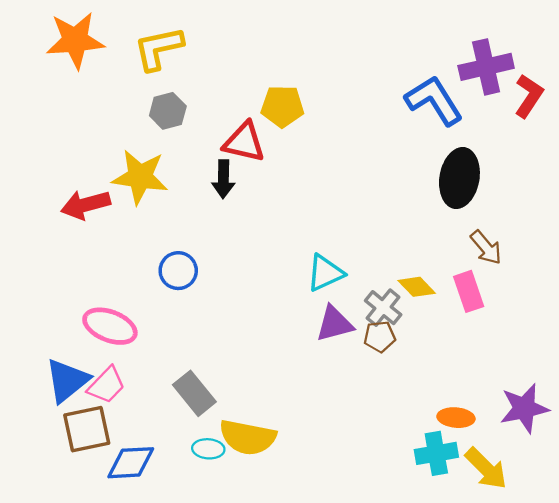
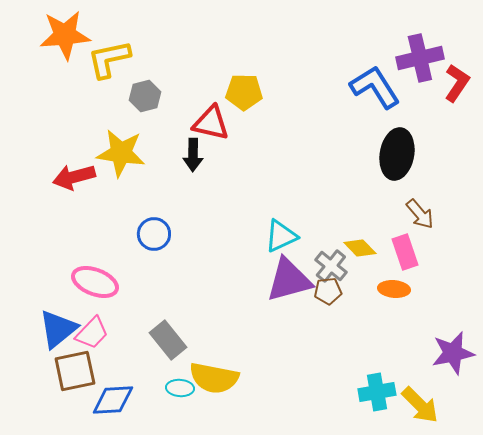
yellow L-shape: (159, 48) -> (109, 59), moved
purple triangle: (334, 324) -> (289, 280), size x1.4
orange ellipse: (456, 418) -> (394, 289), moved

